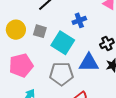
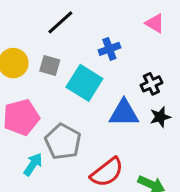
gray pentagon: (61, 74) -> (63, 142), moved, turned 30

